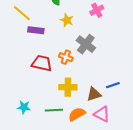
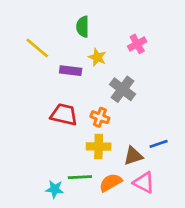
purple rectangle: (36, 30) -> (71, 71), moved
orange cross: (66, 57) -> (100, 117), moved
cyan star: (24, 107) -> (55, 189), moved

